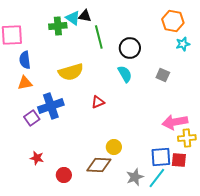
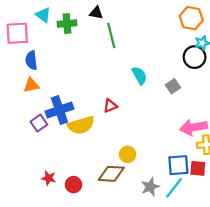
cyan triangle: (73, 18) -> (43, 15), moved
black circle: (130, 48) -> (195, 57), moved
yellow semicircle: (71, 72) -> (81, 125), moved
gray square: (163, 75) -> (173, 86), moved, turned 32
red star: (37, 158) -> (49, 178), moved

